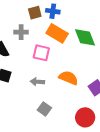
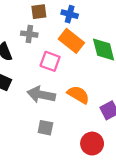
brown square: (35, 13) -> (39, 12), moved
gray arrow: (37, 82) -> (41, 95), size x1.6
gray square: (44, 109) -> (45, 128), turned -32

